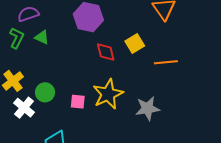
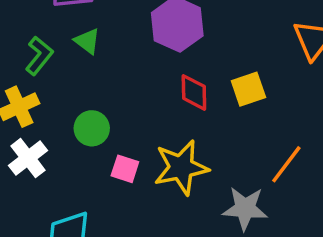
green L-shape: (17, 38) -> (39, 56), moved
orange line: (166, 62) -> (286, 164), moved, turned -60
green circle: (45, 92) -> (92, 128), moved

